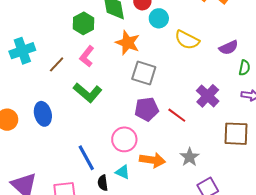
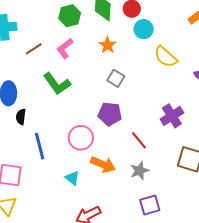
orange star: (128, 43) -> (108, 45), size x0.7
gray square: (144, 73) -> (116, 78), size x0.7
red line: (177, 115) -> (139, 140), moved
cyan triangle: (123, 172) -> (72, 178), moved
black semicircle: (103, 183) -> (21, 117), moved

